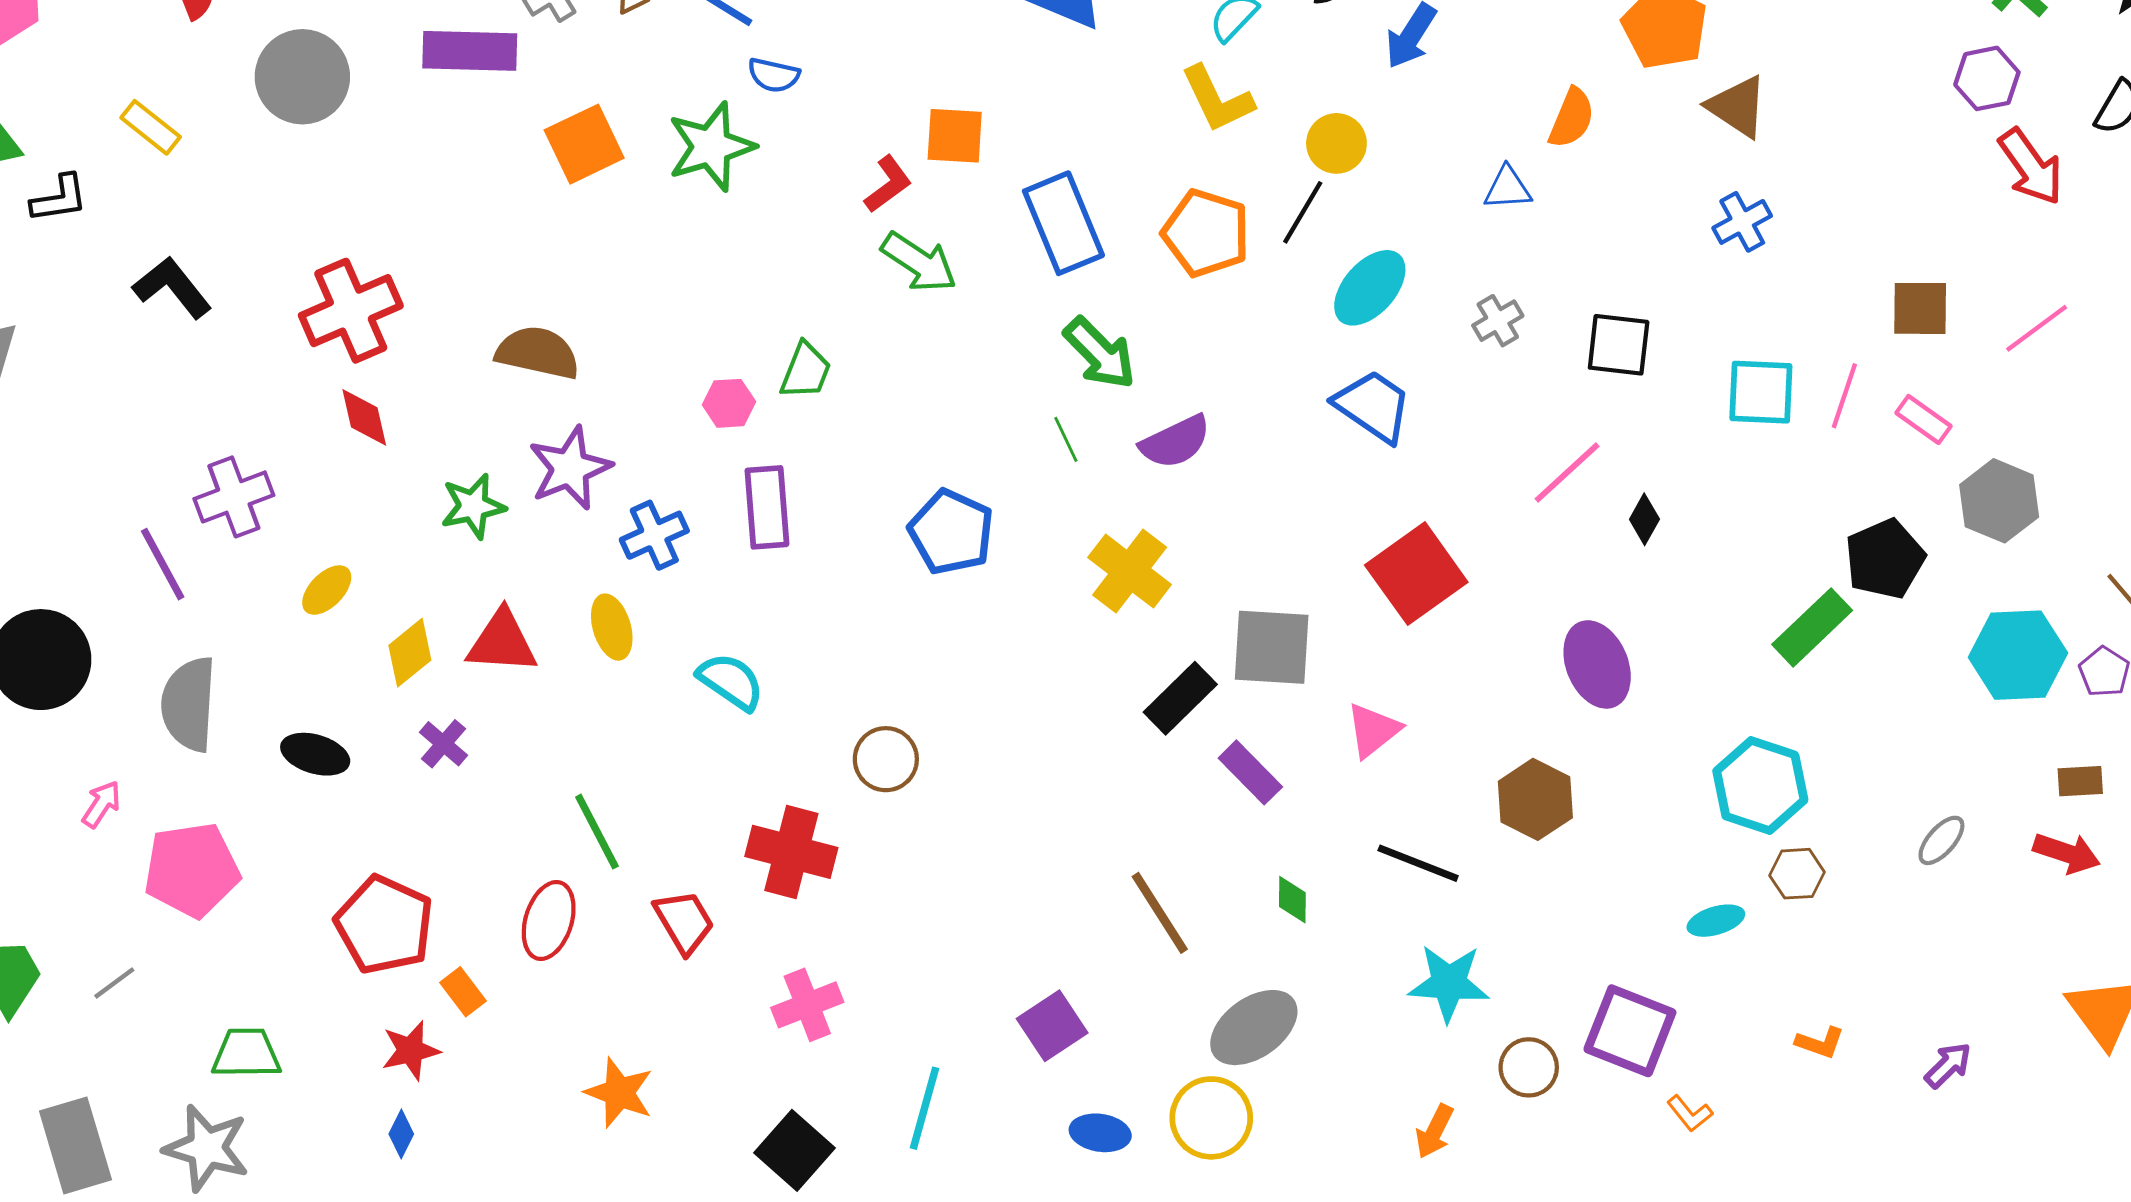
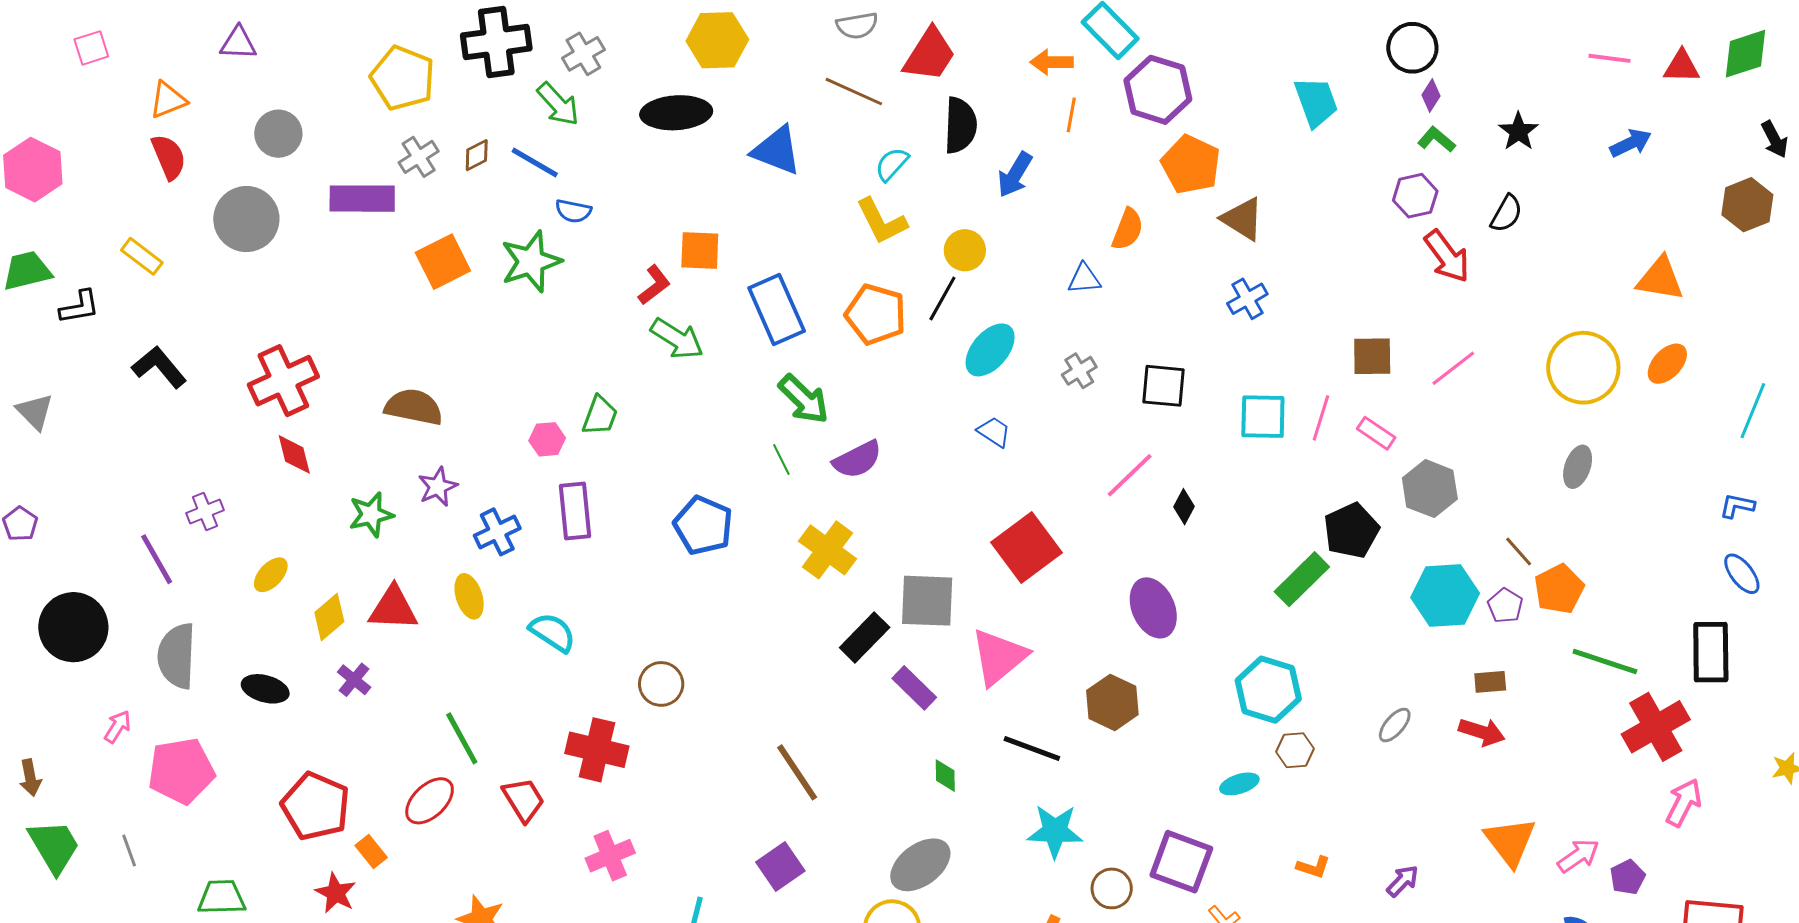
blue trapezoid: (1373, 406) -> (994, 432), size x0.6
purple star: (570, 468) -> (438, 487), size x0.7
purple cross: (234, 497) -> (205, 512), size x0.7
pink triangle: (1373, 730) -> (999, 657), size x1.5
brown line: (1160, 913) -> (797, 772), moved
red ellipse: (549, 920) -> (430, 801), turned 30
gray line: (114, 983) -> (129, 850), turned -72
red star: (411, 1050) -> (336, 893), turned -30

